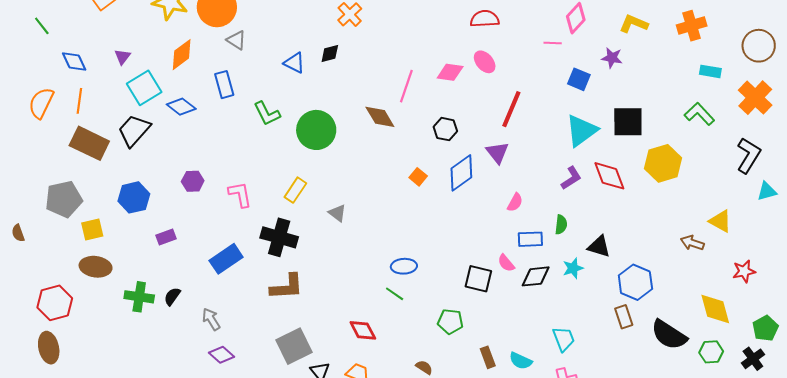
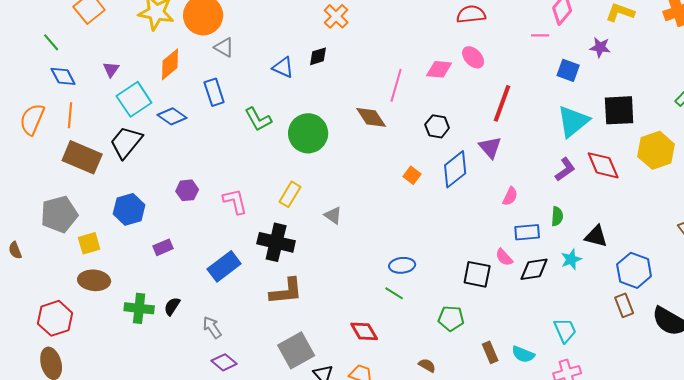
green line: (42, 26) -> (51, 42), moved

